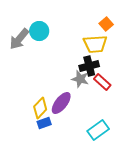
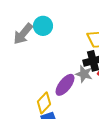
purple ellipse: (61, 103) -> (65, 85), moved

